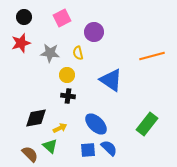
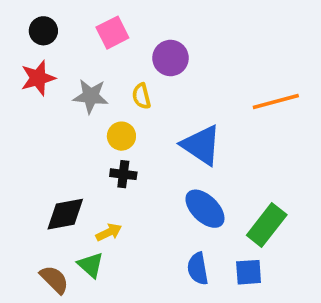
blue ellipse: (96, 124) -> (205, 209), moved
blue semicircle: (109, 148) -> (198, 269), turned -144
blue square: (88, 150) -> (249, 272), moved

